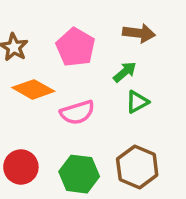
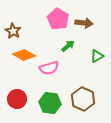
pink pentagon: (76, 47) -> (58, 19), moved
green arrow: (125, 72) -> (68, 46), moved
green triangle: (137, 102) -> (97, 56), moved

